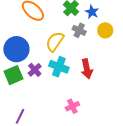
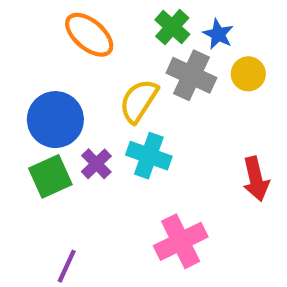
gray cross: (79, 30) -> (191, 75), size x1.5
red arrow: (87, 69) -> (256, 179), moved
pink cross: (72, 106) -> (181, 241), size x1.6

